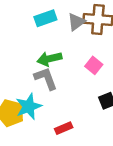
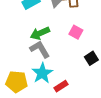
cyan star: (29, 106) -> (42, 73), moved

